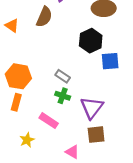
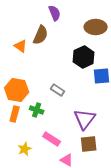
orange triangle: (12, 26) -> (21, 46), moved
green cross: (63, 96) -> (37, 110), moved
pink rectangle: (49, 121) -> (52, 139), moved

